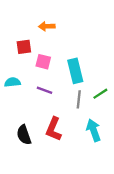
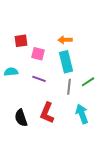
orange arrow: (47, 26) -> (65, 40), moved

